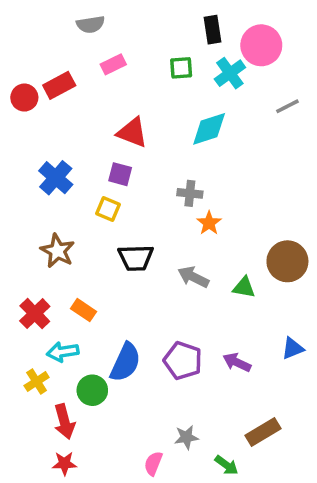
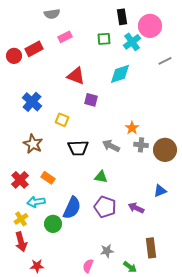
purple square: (120, 174) -> (91, 100), moved
gray cross: (190, 193) -> (141, 145), moved
orange star: (209, 223) -> (132, 128), moved
gray arrow: (193, 277) -> (111, 146), moved
green triangle: (244, 287) -> (101, 177), moved
blue triangle: (293, 348) -> (160, 191), moved
red arrow: (64, 422) -> (21, 242), moved
brown rectangle: (263, 432) -> (151, 248), turned -66

